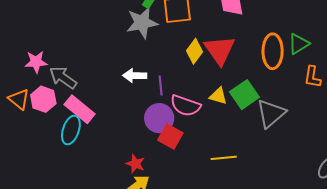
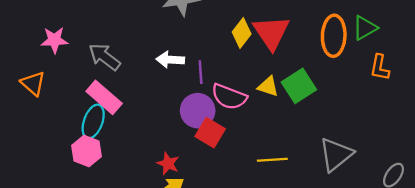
gray arrow: (63, 78) -> (104, 57), moved
pink hexagon: (43, 99) -> (87, 151), moved
gray triangle: (271, 113) -> (336, 155), moved

